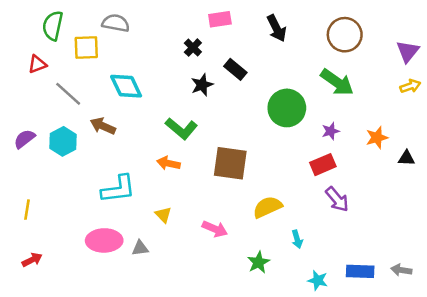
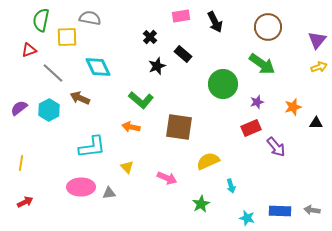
pink rectangle: (220, 19) -> (181, 16), moved
purple arrow: (337, 199) -> (276, 147), moved

